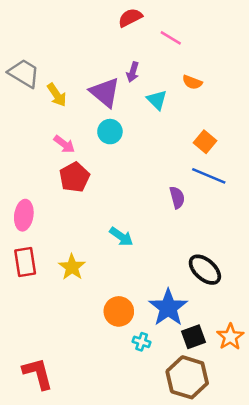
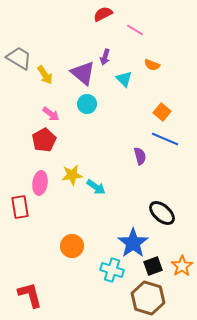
red pentagon: (74, 177) -> (44, 140), moved
pink ellipse: (24, 215) -> (40, 183), moved
yellow star: (72, 267) -> (72, 175), moved, turned 30
orange circle: (119, 311) -> (72, 246), moved
cyan cross: (142, 342) -> (112, 270), size x1.6

